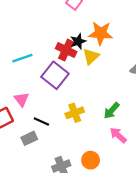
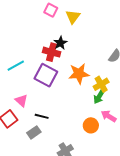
orange star: (101, 33) -> (79, 74), moved
yellow triangle: (91, 56) -> (73, 17), moved
yellow cross: (75, 113) -> (101, 84), moved
orange circle: (91, 160) -> (91, 125), moved

